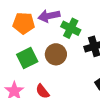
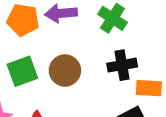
green cross: (71, 28) -> (112, 18), moved

